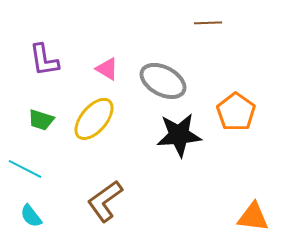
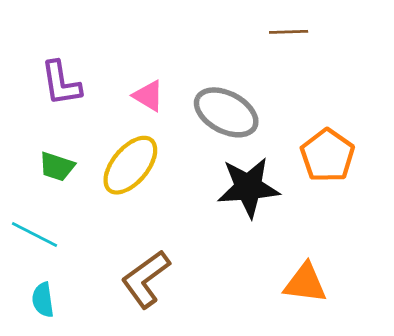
cyan semicircle: (31, 216) -> (43, 300), turned 30
orange triangle: (253, 217) -> (305, 283), moved

